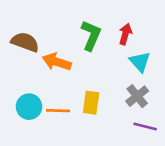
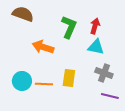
brown semicircle: (25, 42) -> (23, 14), moved
cyan triangle: (140, 62) -> (96, 47), moved, turned -36
gray cross: (137, 96) -> (104, 73), turned -30

